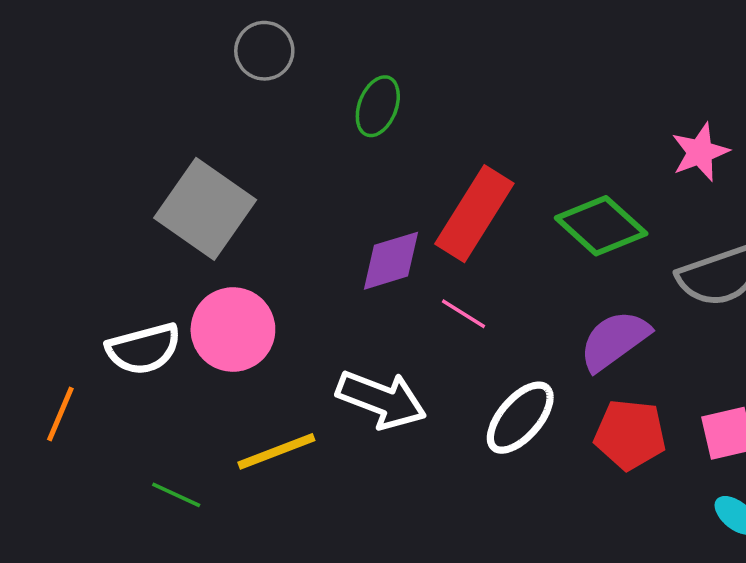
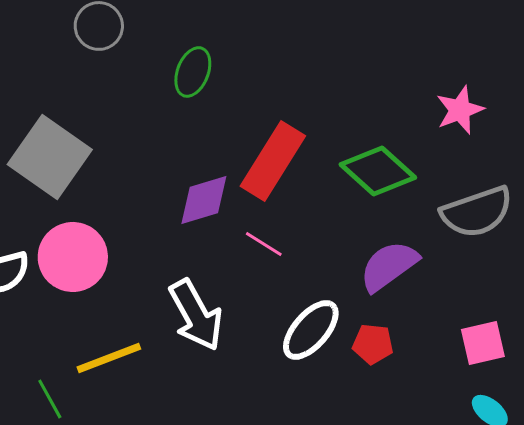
white arrow: (381, 400) -> (196, 315), turned 40
red pentagon: (630, 435) -> (373, 344), moved, size x0.7
green line: (176, 495) -> (50, 399), moved, turned 36

